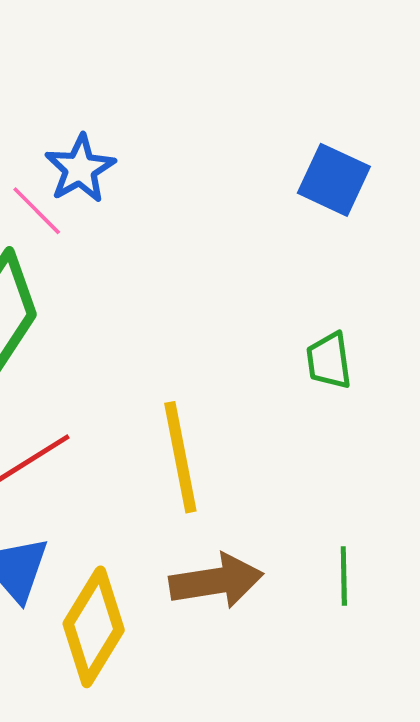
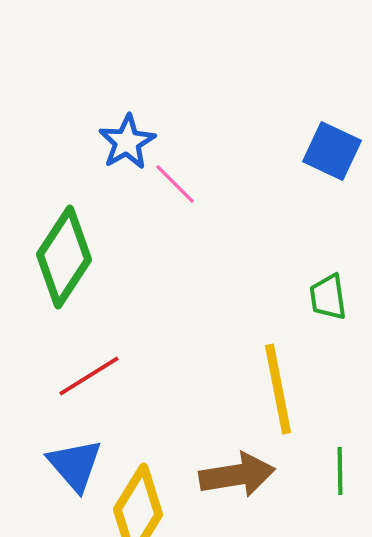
pink line: (37, 211) -> (175, 184), moved
yellow line: (180, 457) -> (278, 389), moved

